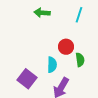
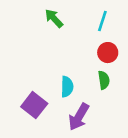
green arrow: (42, 13) -> (54, 18), turned 42
red circle: (66, 47) -> (108, 53), moved

